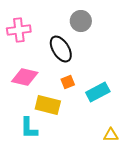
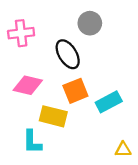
orange square: (68, 82) -> (75, 91), size x1.6

